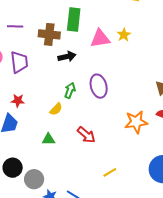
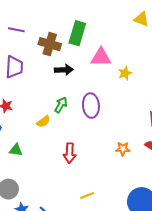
yellow star: (124, 35) -> (125, 73), moved
orange star: (136, 122) -> (123, 149), size x0.6
red arrow: (86, 135) -> (70, 153), turned 42
green triangle: (48, 139) -> (16, 150), moved

